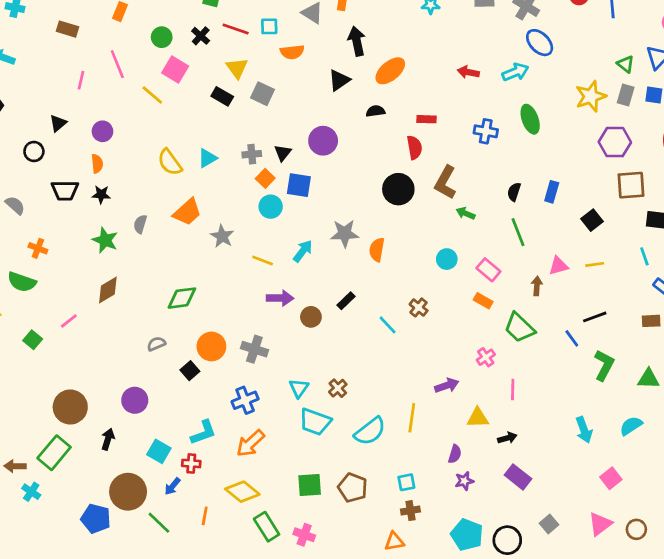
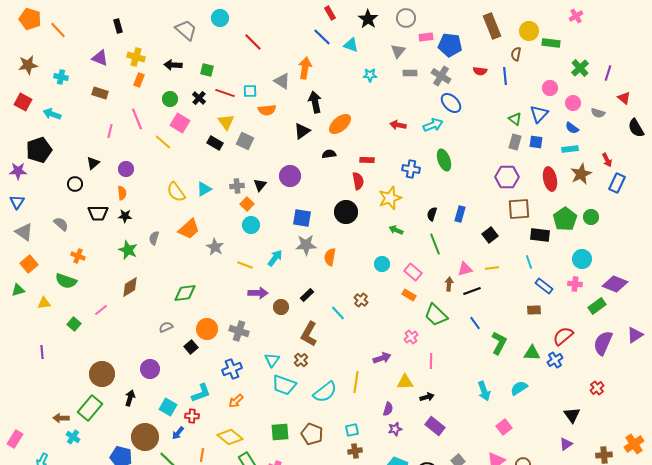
yellow star: (591, 96) -> (390, 198), moved
brown L-shape: (445, 182) -> (309, 334), moved
blue square: (299, 185) -> (302, 218), moved
black line: (595, 317) -> (472, 291), moved
orange arrow: (250, 443) -> (236, 401), size x0.7

